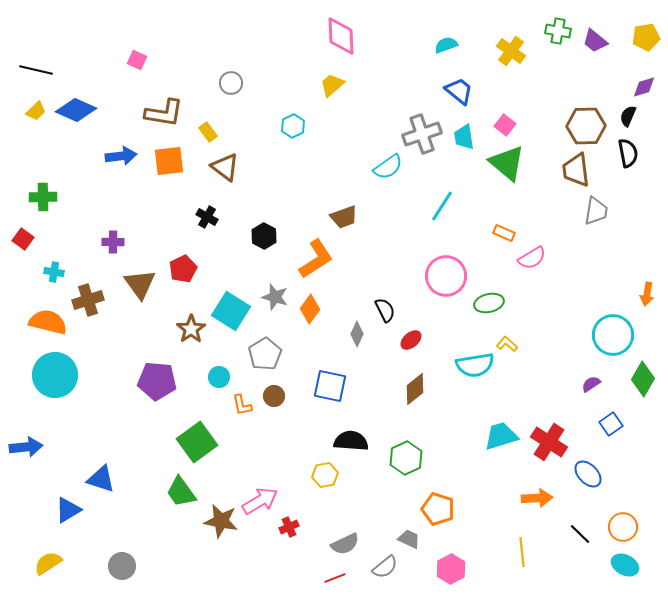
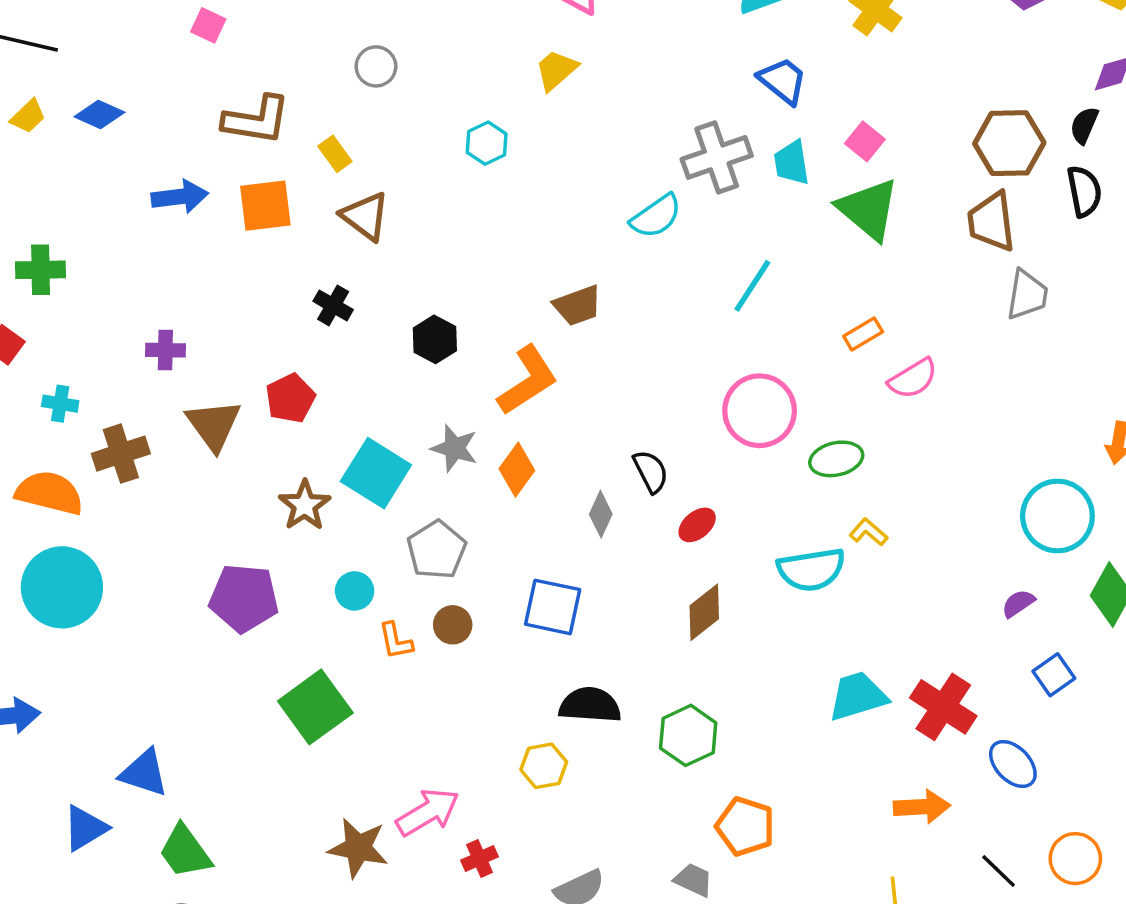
blue diamond: (76, 110) -> (99, 115), size x0.7
orange rectangle: (504, 233) -> (863, 334), turned -55
green trapezoid: (181, 492) -> (185, 851), moved

